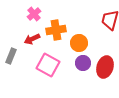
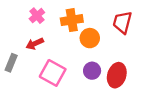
orange cross: (56, 30) -> (72, 20), moved
orange circle: (79, 43) -> (90, 38), moved

